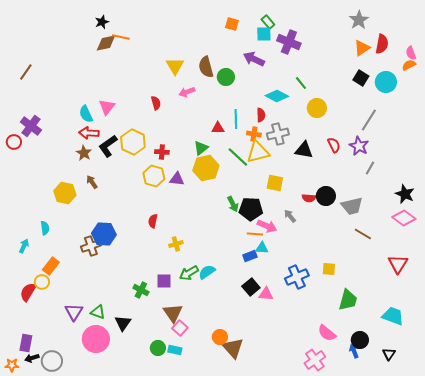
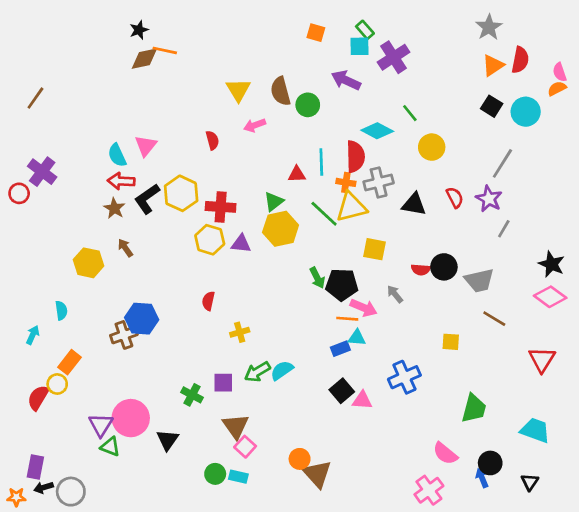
purple cross: (289, 42) -> (394, 57), turned 35
red semicircle: (261, 115) -> (355, 157), size x1.6
red cross: (162, 152) -> (221, 207), size x1.5
yellow square: (329, 269) -> (451, 342), moved
green triangle: (98, 312) -> (110, 447), moved
pink circle: (96, 339) -> (131, 418), moved

